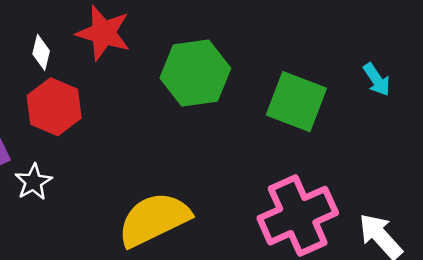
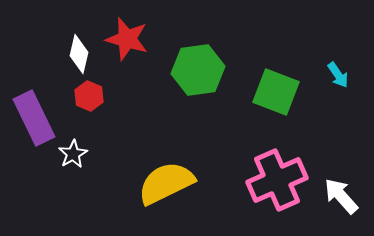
white diamond: (41, 52) -> (79, 54), size x1.4
red hexagon: (54, 107) -> (89, 96), size x0.7

